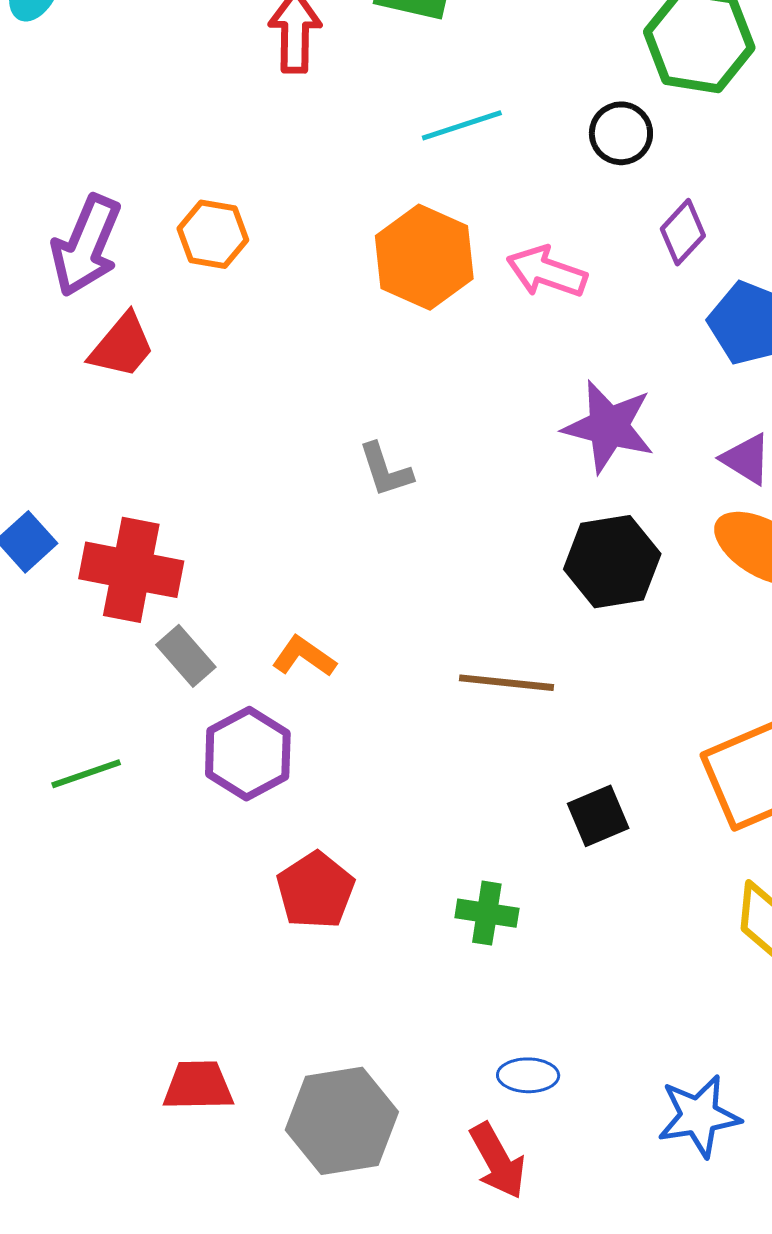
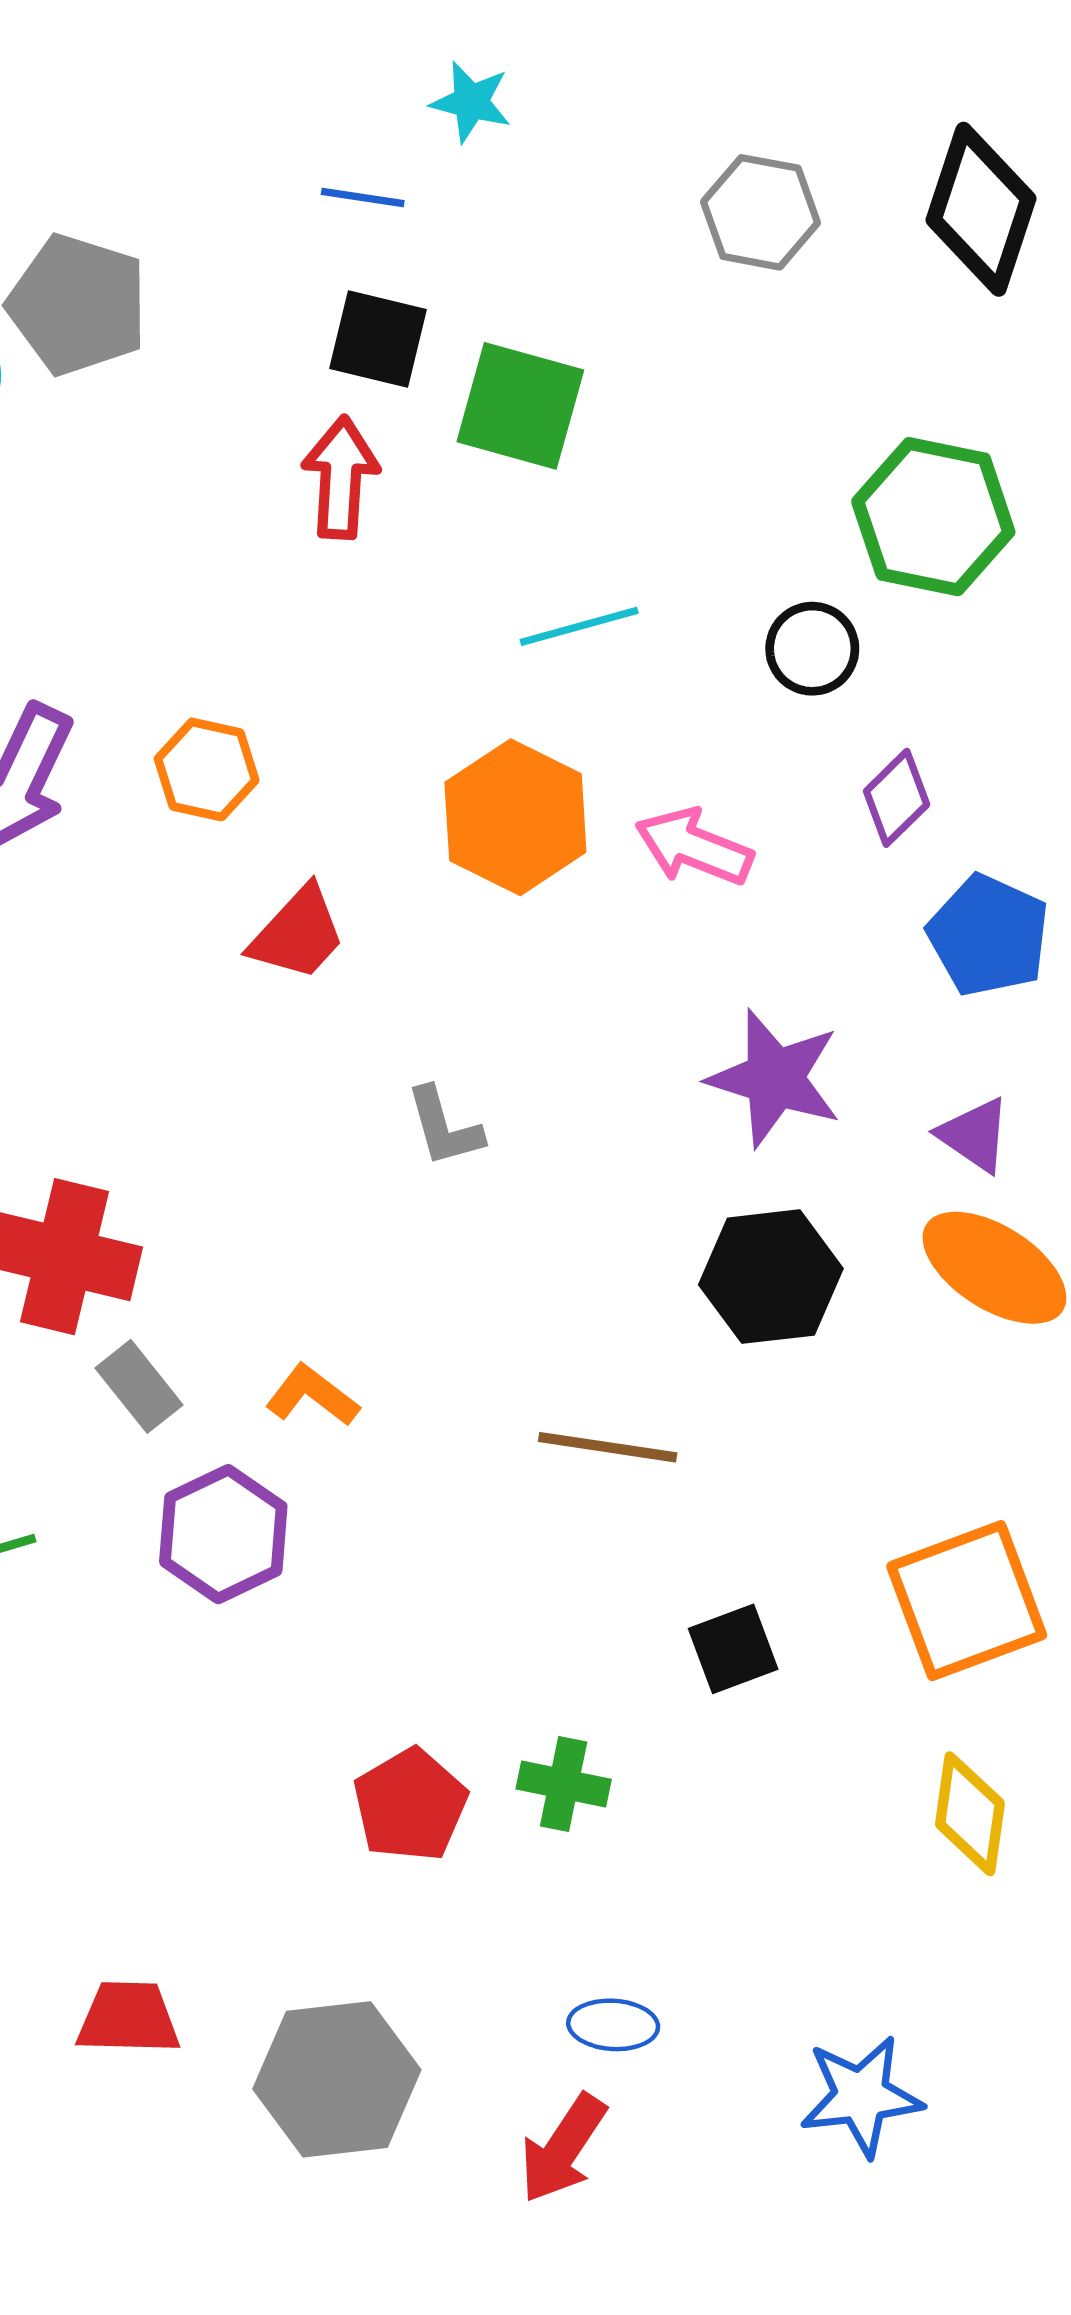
red trapezoid: (122, 346) -> (298, 934), moved
red pentagon: (315, 890) -> (410, 1805), moved
red arrow: (498, 1161) -> (563, 2148), turned 60

